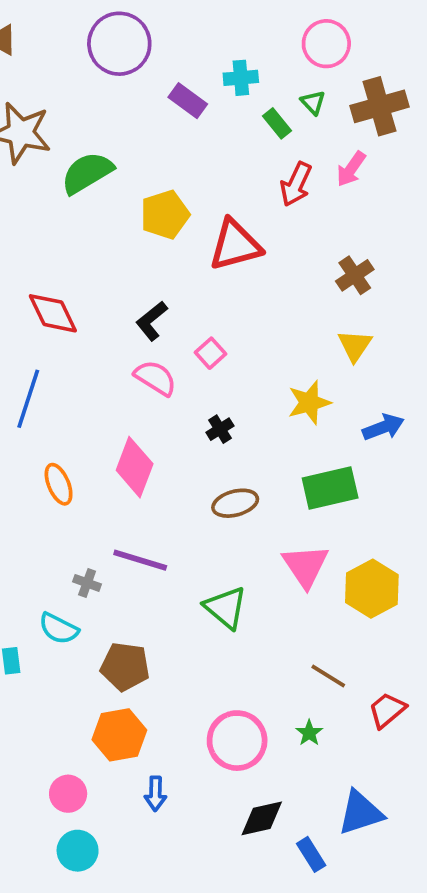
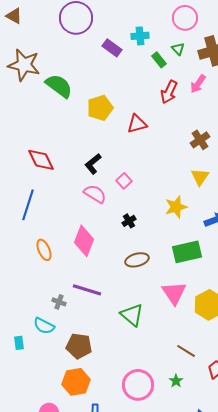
green semicircle: (87, 173) -> (59, 86), turned 68
red triangle: (235, 245) -> (137, 124), size x0.7

